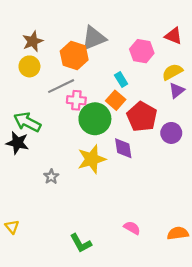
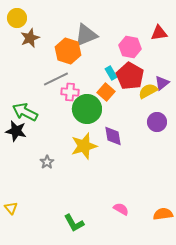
red triangle: (173, 36) -> (159, 33), turned -30
yellow circle: (29, 66) -> (17, 18), moved
yellow semicircle: (172, 72) -> (148, 91), moved
red pentagon: (142, 117) -> (130, 76), moved

